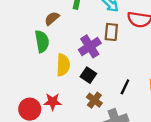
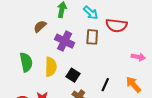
green semicircle: (42, 41) -> (26, 62), moved
purple cross: (90, 46) -> (65, 41), moved, turned -30

